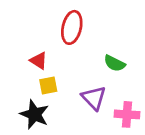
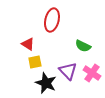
black star: (35, 114) -> (46, 83), moved
pink cross: (127, 114) -> (92, 73), moved, turned 30

